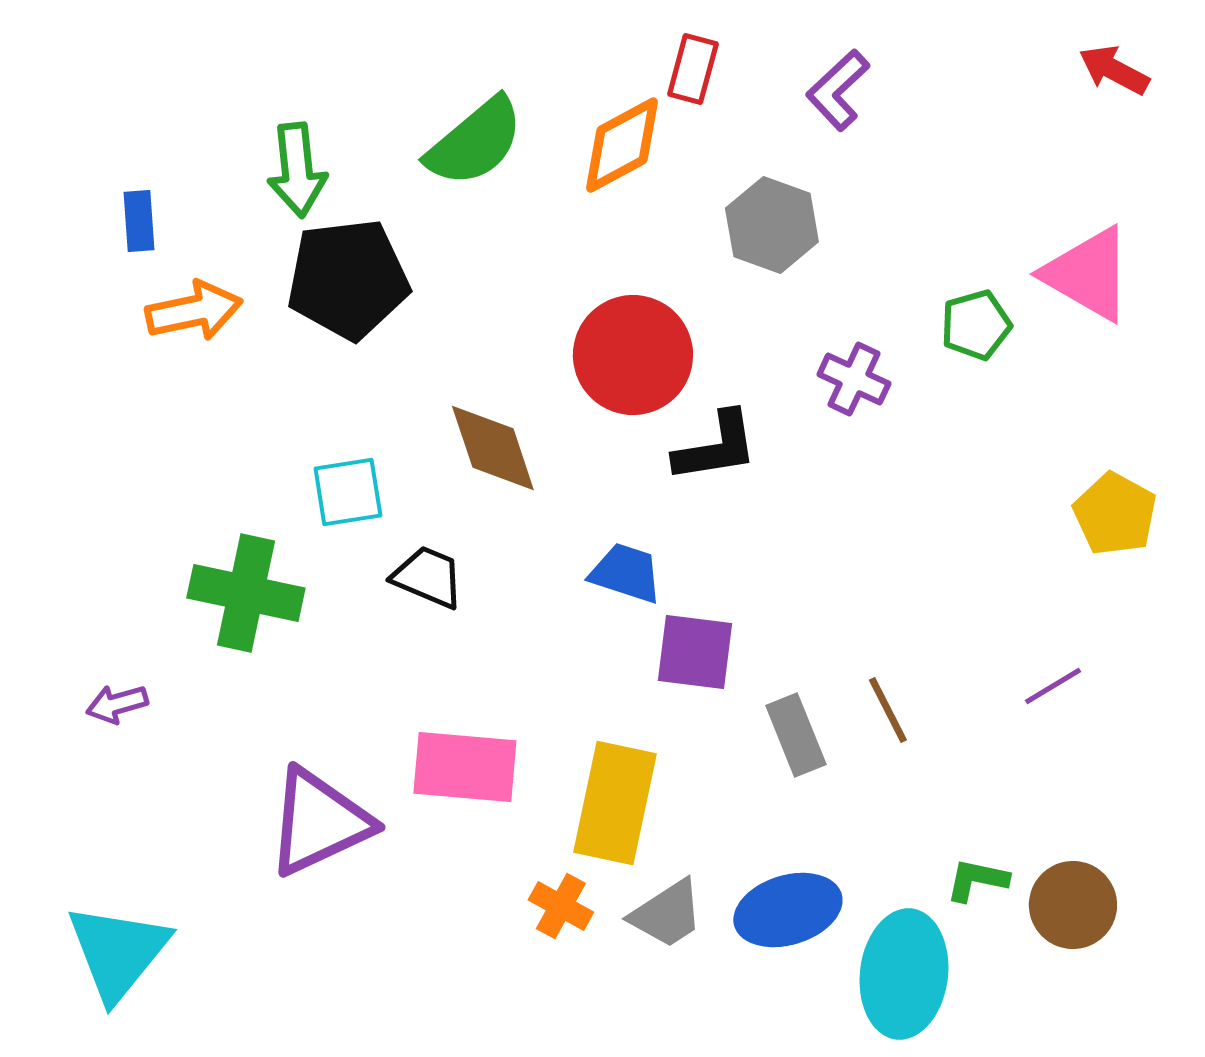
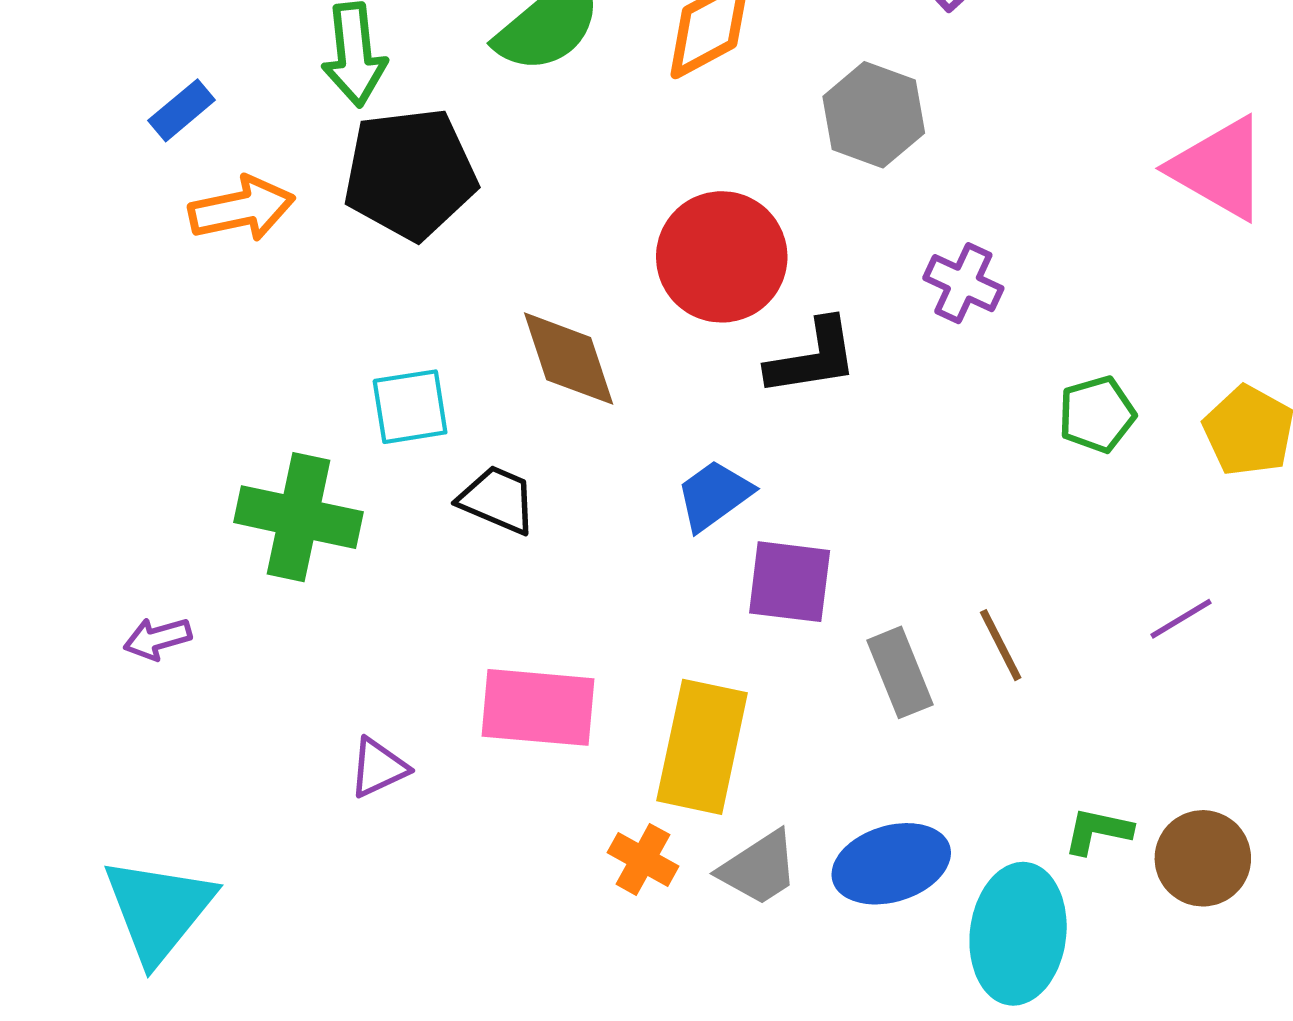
blue rectangle: (139, 221) -> (182, 110), turned 54
green pentagon: (976, 325) -> (1097, 414), moved
blue trapezoid: (626, 573) -> (714, 495), turned -54
purple triangle: (319, 822) -> (378, 768), size x0.5

